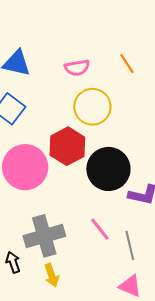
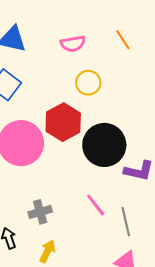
yellow circle: (92, 107) -> (88, 83), size x0.7
gray cross: (44, 236) -> (40, 212), size x0.6
yellow arrow: (52, 275) -> (47, 251), turned -135

